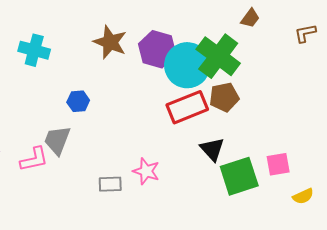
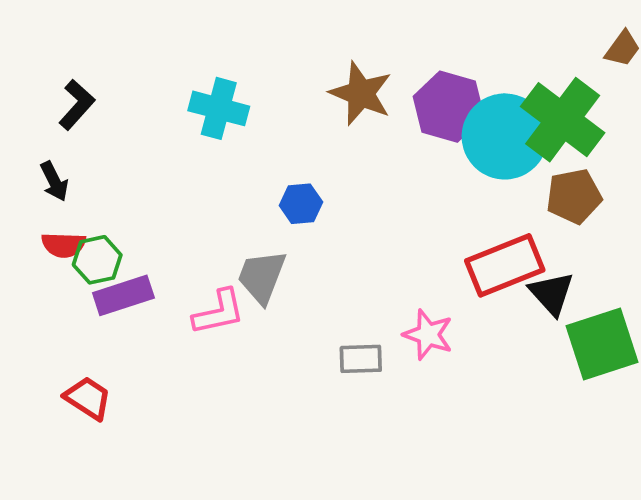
red rectangle: (187, 107) -> (505, 265), moved

